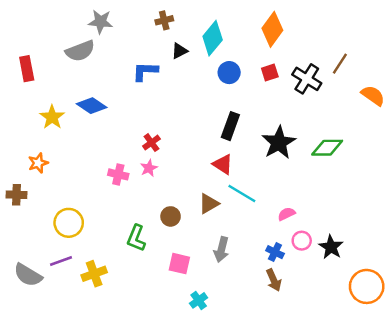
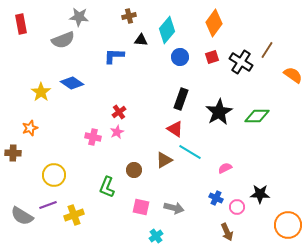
black triangle: (179, 51) -> (141, 40), turned 32
red rectangle: (27, 69) -> (21, 24), moved
pink circle: (302, 241) -> (237, 207), moved
black star: (331, 247) -> (260, 194), turned -30
gray arrow: (221, 250) -> (174, 208), moved, turned -90
brown arrow: (274, 280) -> (227, 232), moved

